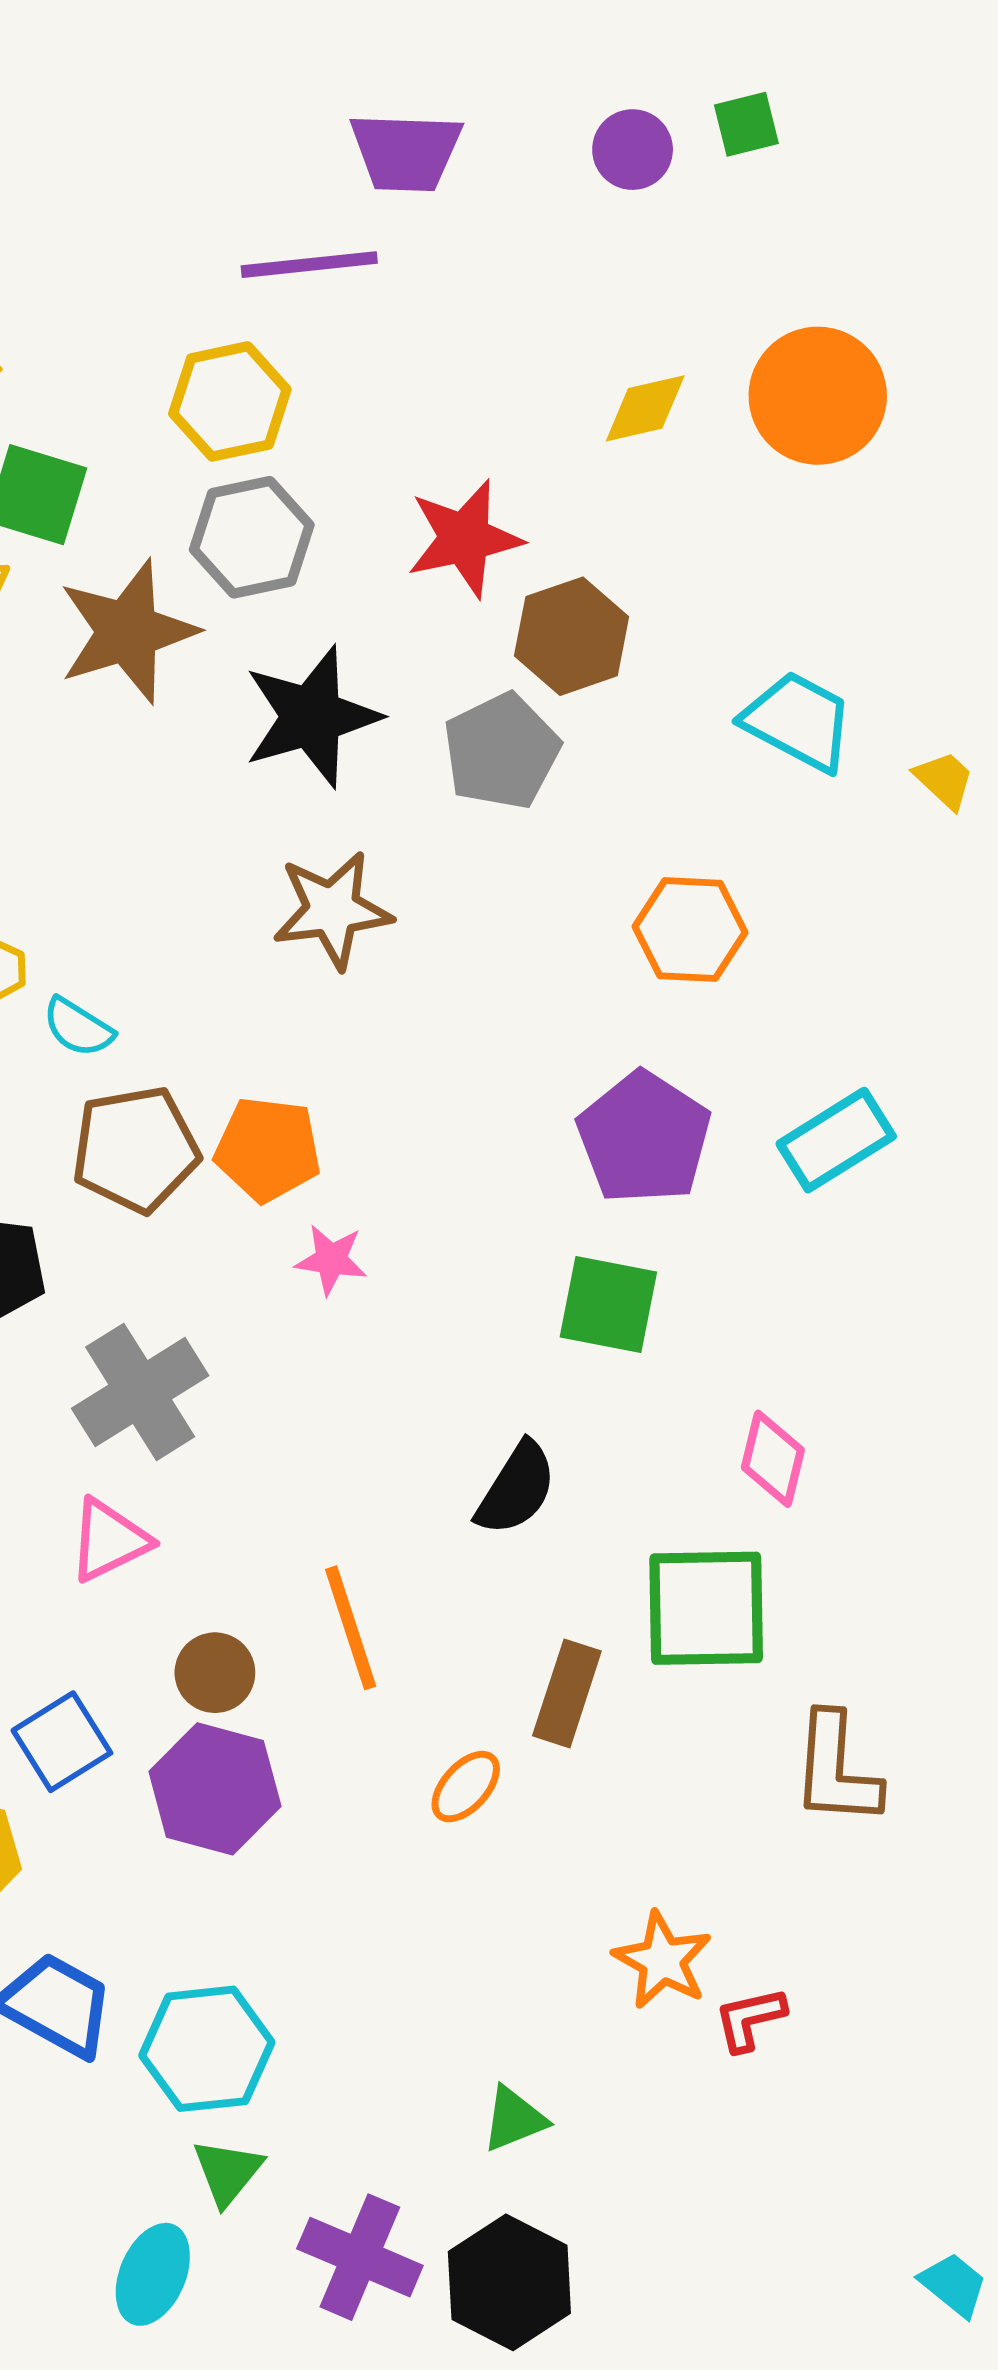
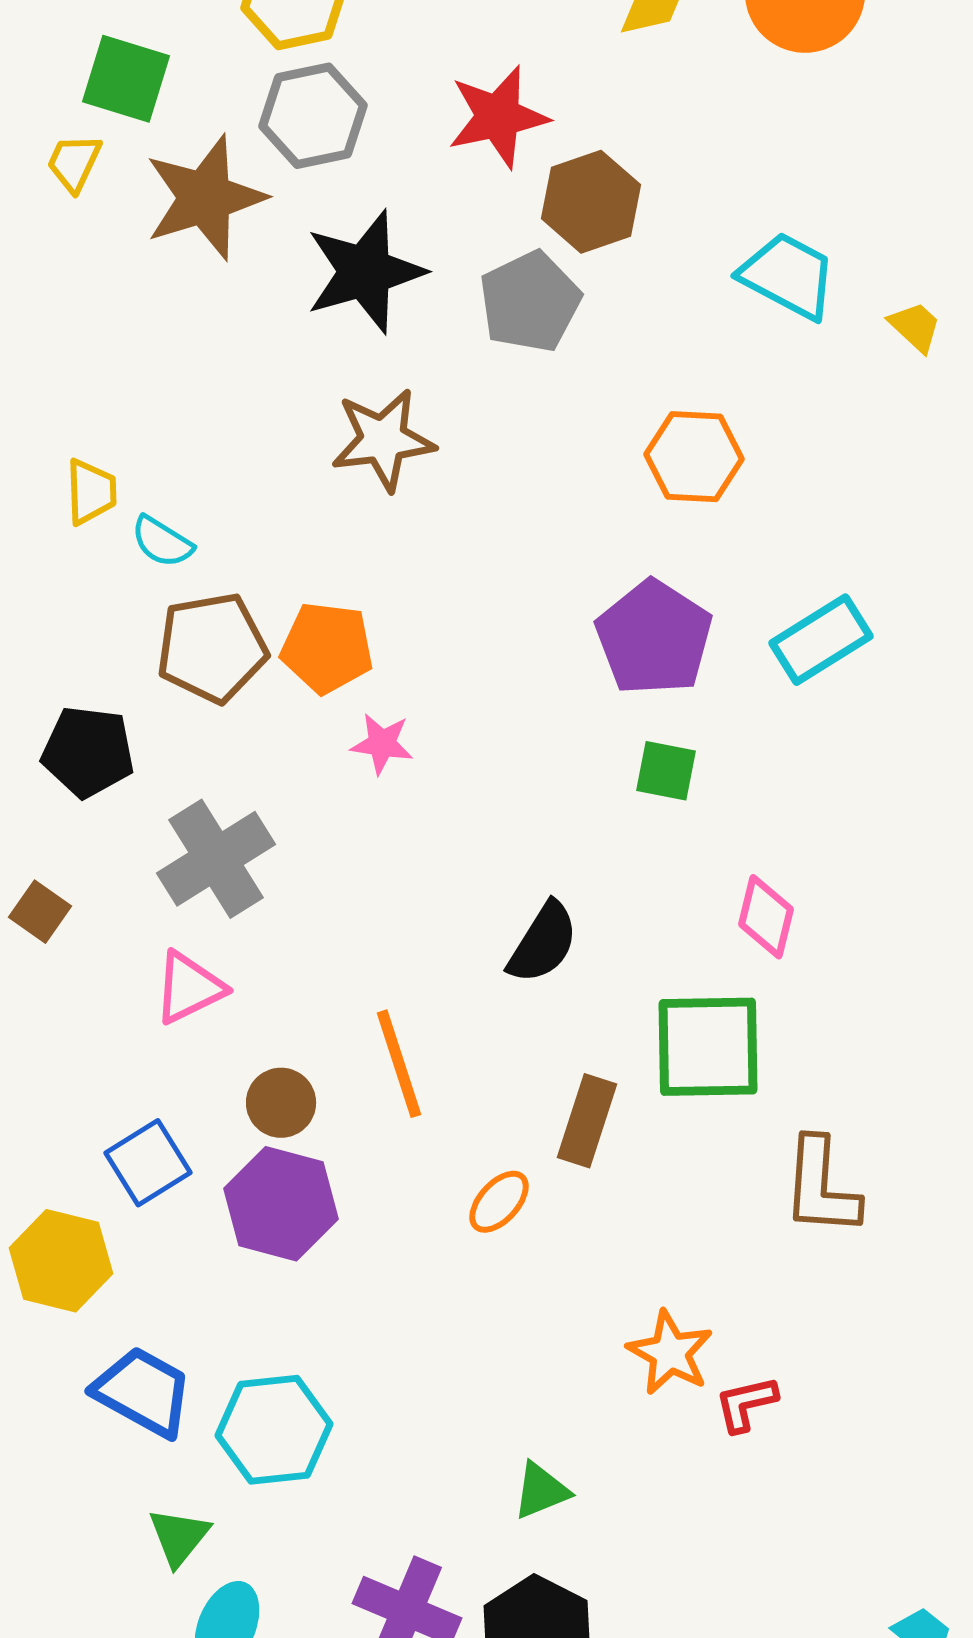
green square: (608, 1305) -> (666, 771), moved, size x0.7
green triangle: (228, 2172) -> (179, 1537), moved

